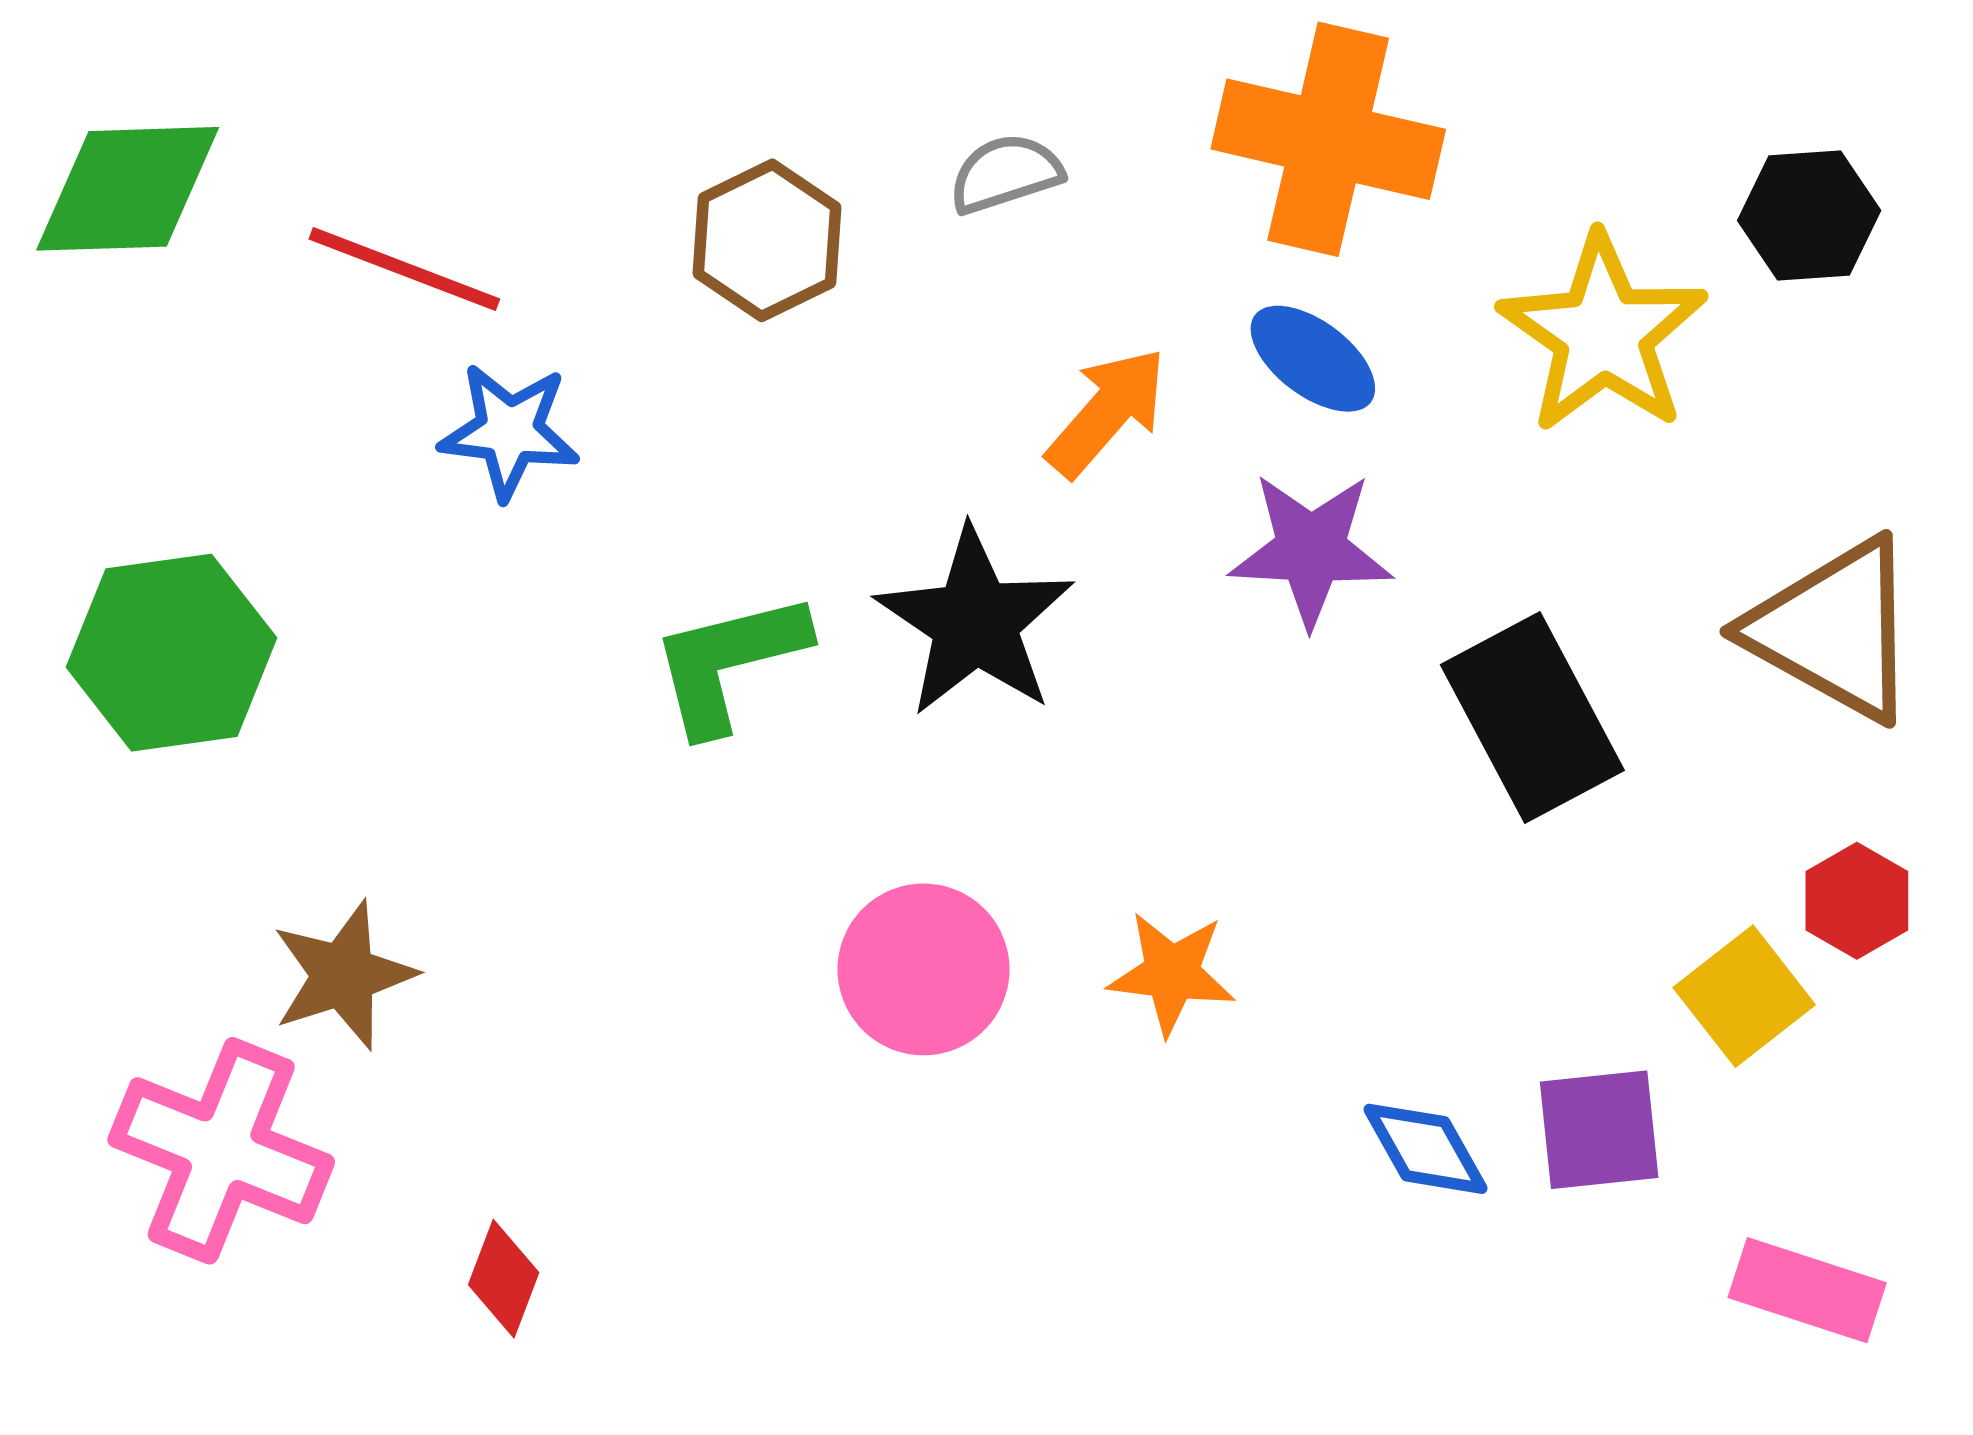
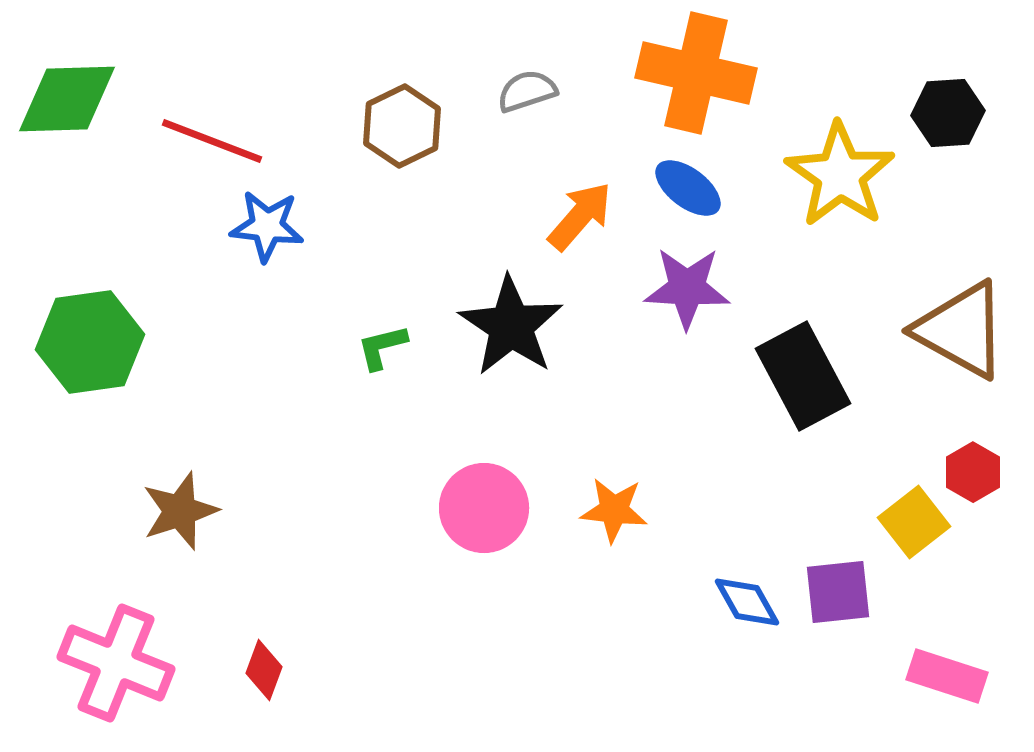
green L-shape: (729, 662) -> (382, 347), size x0.6
pink cross: (221, 1151) -> (116, 663), moved

